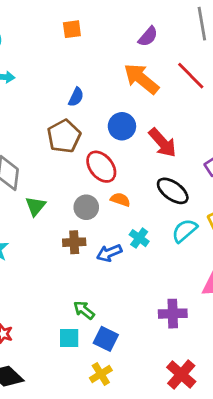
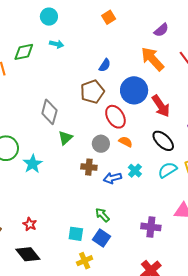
orange square: (72, 29) -> (109, 17), turned -32
blue circle: (122, 126) -> (134, 90), size x1.4
green arrow: (84, 310) -> (102, 215), moved
yellow cross: (101, 374) -> (85, 261), moved

